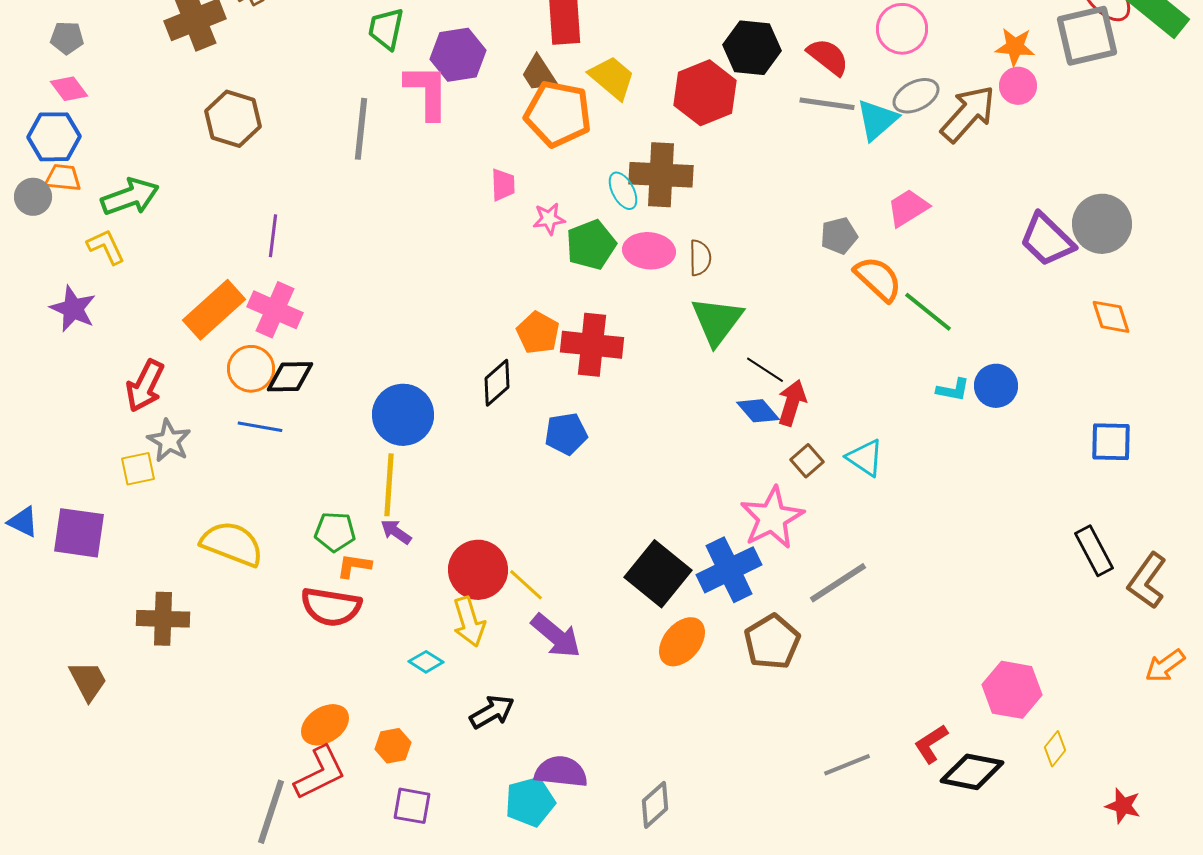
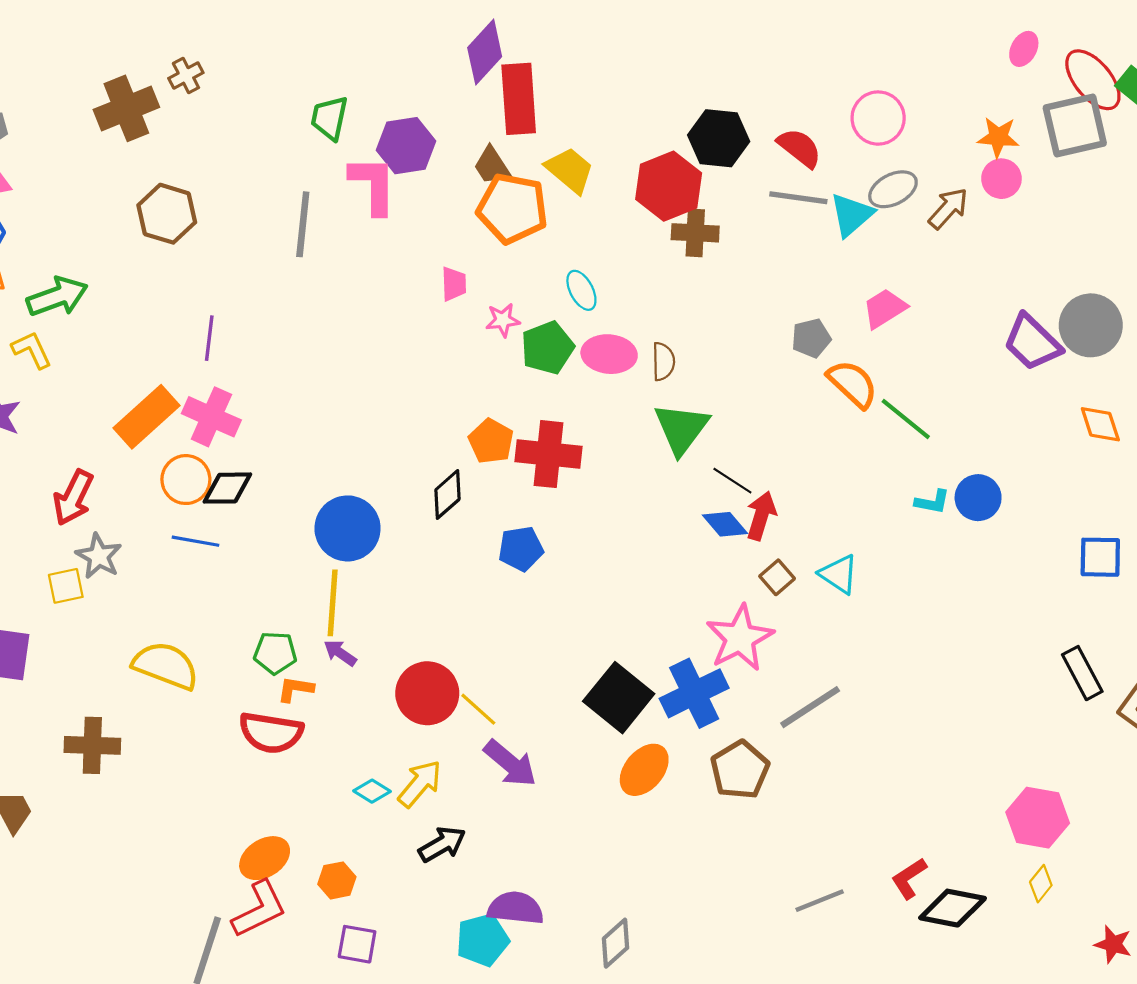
brown arrow: (968, 114) -> (948, 208), size x0.7
brown cross: (661, 175) -> (695, 233), moved, size x0.7
yellow arrow: (469, 622) -> (420, 784), moved, turned -123
pink hexagon: (1012, 690) -> (1038, 818), moved

